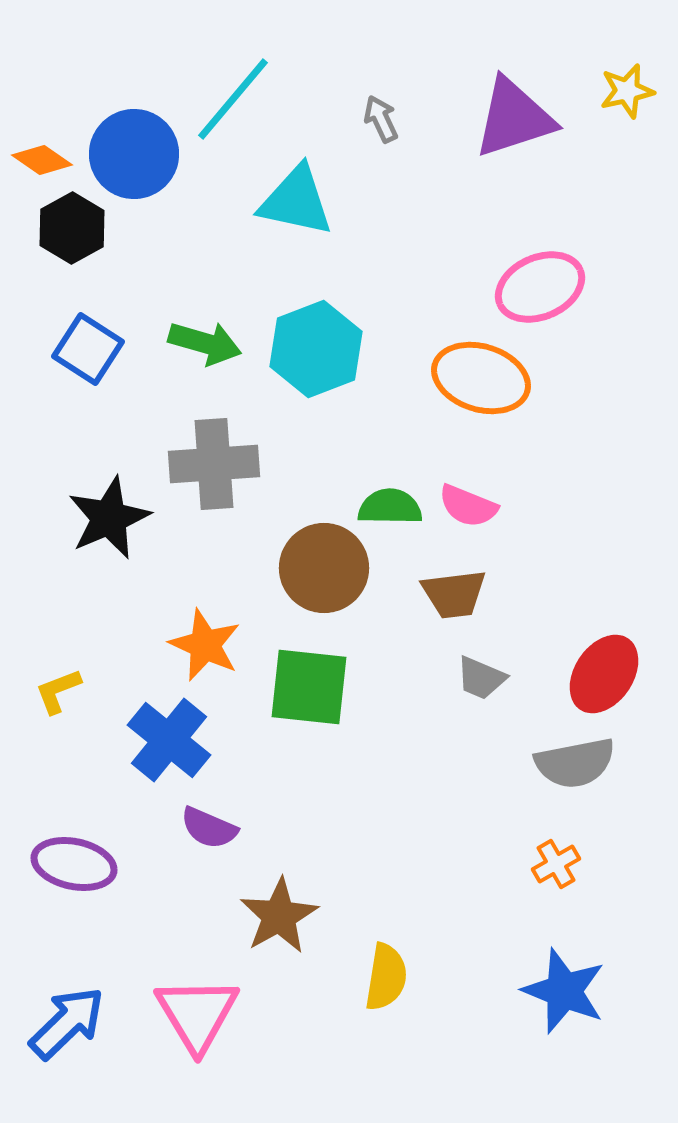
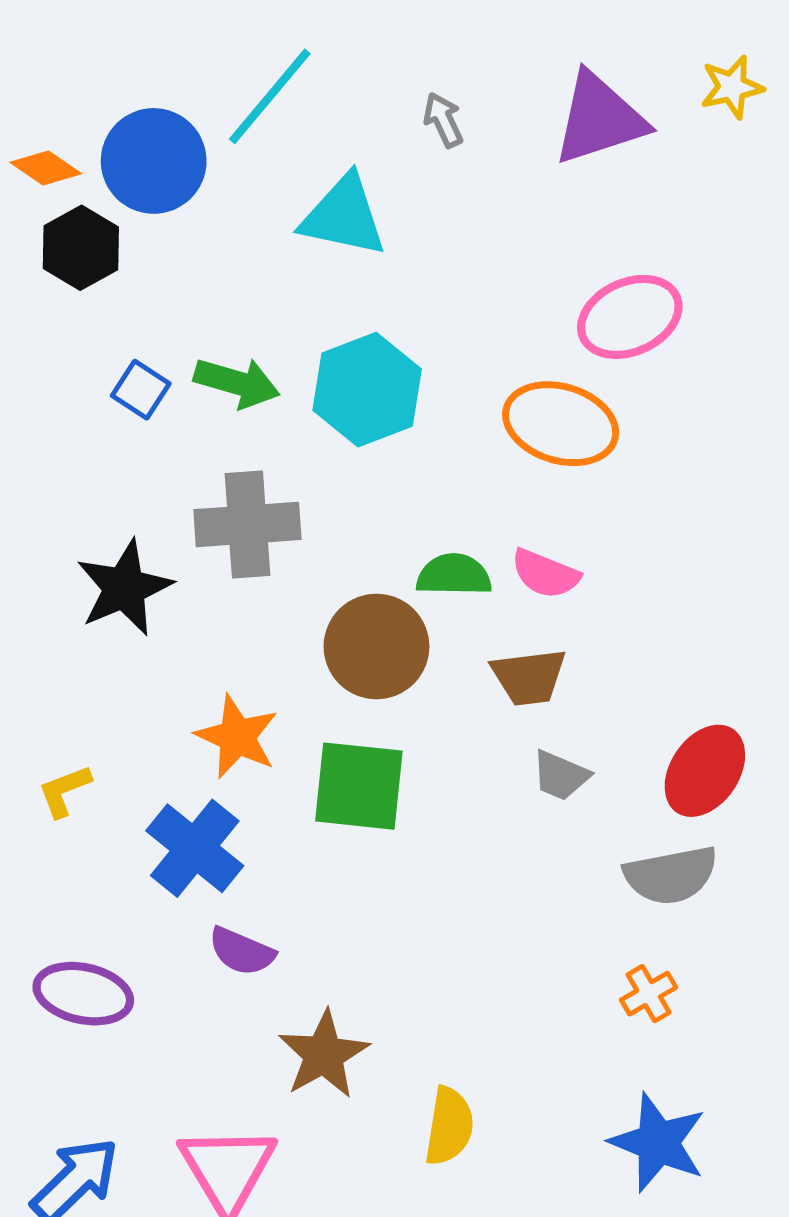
blue square: (88, 349) -> (141, 390), moved, size x0.7

